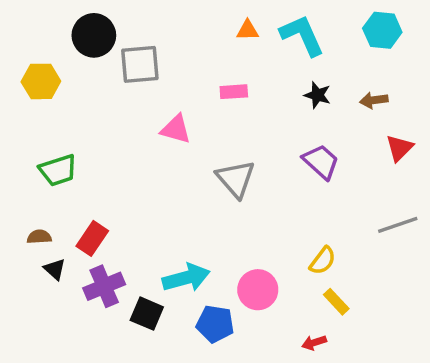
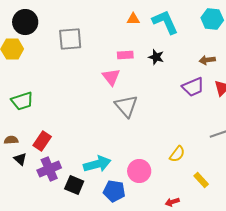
black circle: (94, 35) -> (25, 22), moved
black star: (318, 95) -> (156, 57), moved
pink triangle: (176, 129) -> (111, 77), moved, turned 36
purple trapezoid: (321, 162) -> (193, 87), moved, turned 115
yellow rectangle: (336, 302) -> (201, 180), moved

